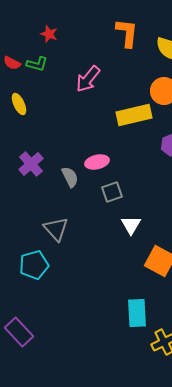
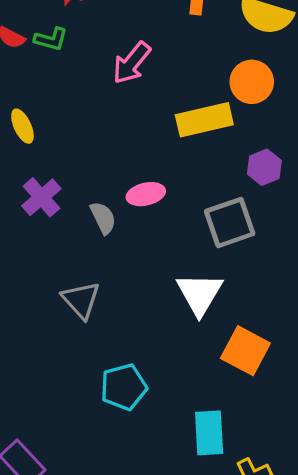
yellow ellipse: (19, 104) -> (22, 126), moved
gray square: (112, 192) -> (230, 223), moved, size x1.5
white triangle: (131, 225) -> (200, 294), size x1.5
cyan pentagon: (34, 265) -> (124, 387), moved

